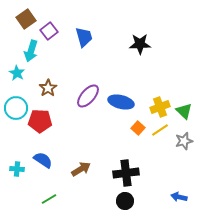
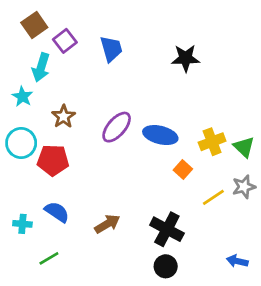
yellow line: (160, 130) -> (213, 197), moved
black cross: (126, 173) -> (167, 229), turned 35
green line: (49, 199) -> (49, 258), moved

